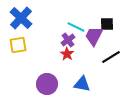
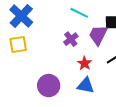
cyan line: (76, 27) -> (79, 13), moved
red star: (67, 54) -> (84, 63), moved

